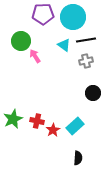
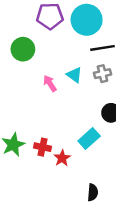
cyan triangle: (64, 45) -> (74, 75), moved
pink arrow: (35, 56) -> (50, 83), moved
cyan rectangle: (75, 126) -> (89, 139), moved

